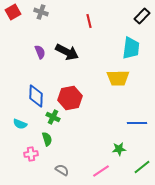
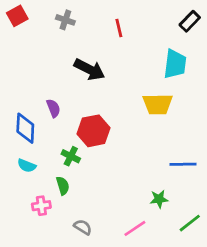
gray cross: (41, 12) -> (65, 20), moved
purple semicircle: (40, 52) -> (53, 108), moved
blue diamond: (36, 96) -> (25, 128), moved

